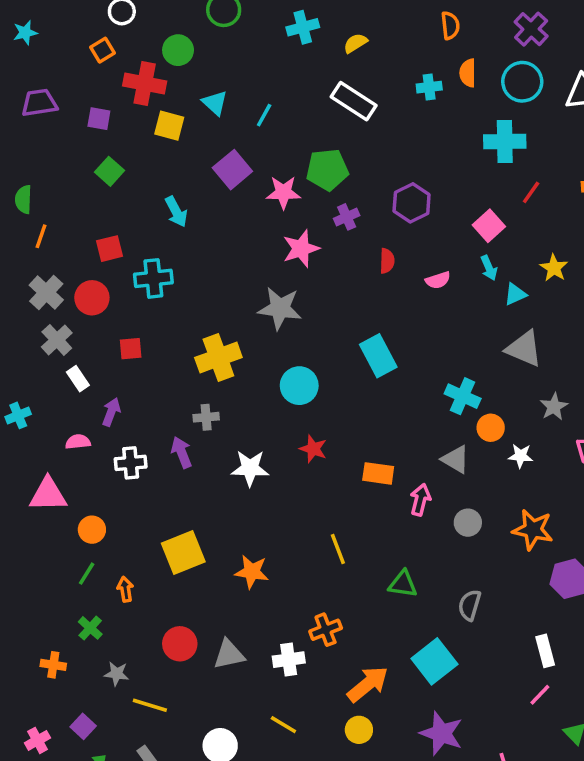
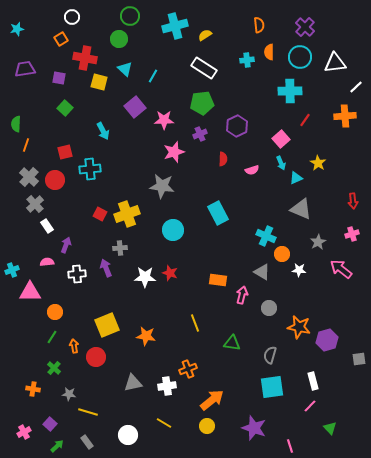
cyan cross: (303, 27) -> (175, 26), size x1.4
green circle: (178, 50) -> (119, 39), moved
green pentagon: (327, 170) -> (202, 103), moved
red square: (131, 349) -> (100, 214), moved, turned 32
cyan cross: (18, 415) -> (12, 270), moved
red star: (313, 449) -> (170, 273), moved
orange star: (533, 530) -> (299, 327), moved
red circle: (180, 644) -> (96, 357), moved
cyan square: (434, 661) -> (272, 387), moved, turned 30

